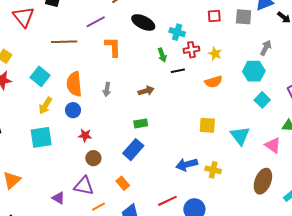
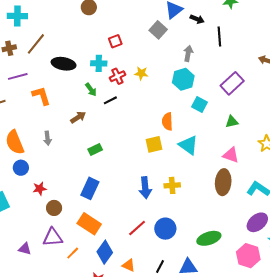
red square: (214, 16) -> (115, 41), moved
gray square: (244, 17) -> (158, 30), turned -36
purple line: (96, 22) -> (18, 76), turned 30
orange semicircle: (214, 82) -> (167, 122), moved, turned 120
brown arrow: (146, 91) -> (78, 117), moved
green rectangle: (141, 123) -> (95, 150), moved
pink triangle: (273, 145) -> (231, 155), moved
blue arrow: (187, 164) -> (145, 188), turned -65
orange rectangle: (123, 183) -> (89, 224), size x1.6
purple triangle: (58, 198) -> (25, 249), moved

